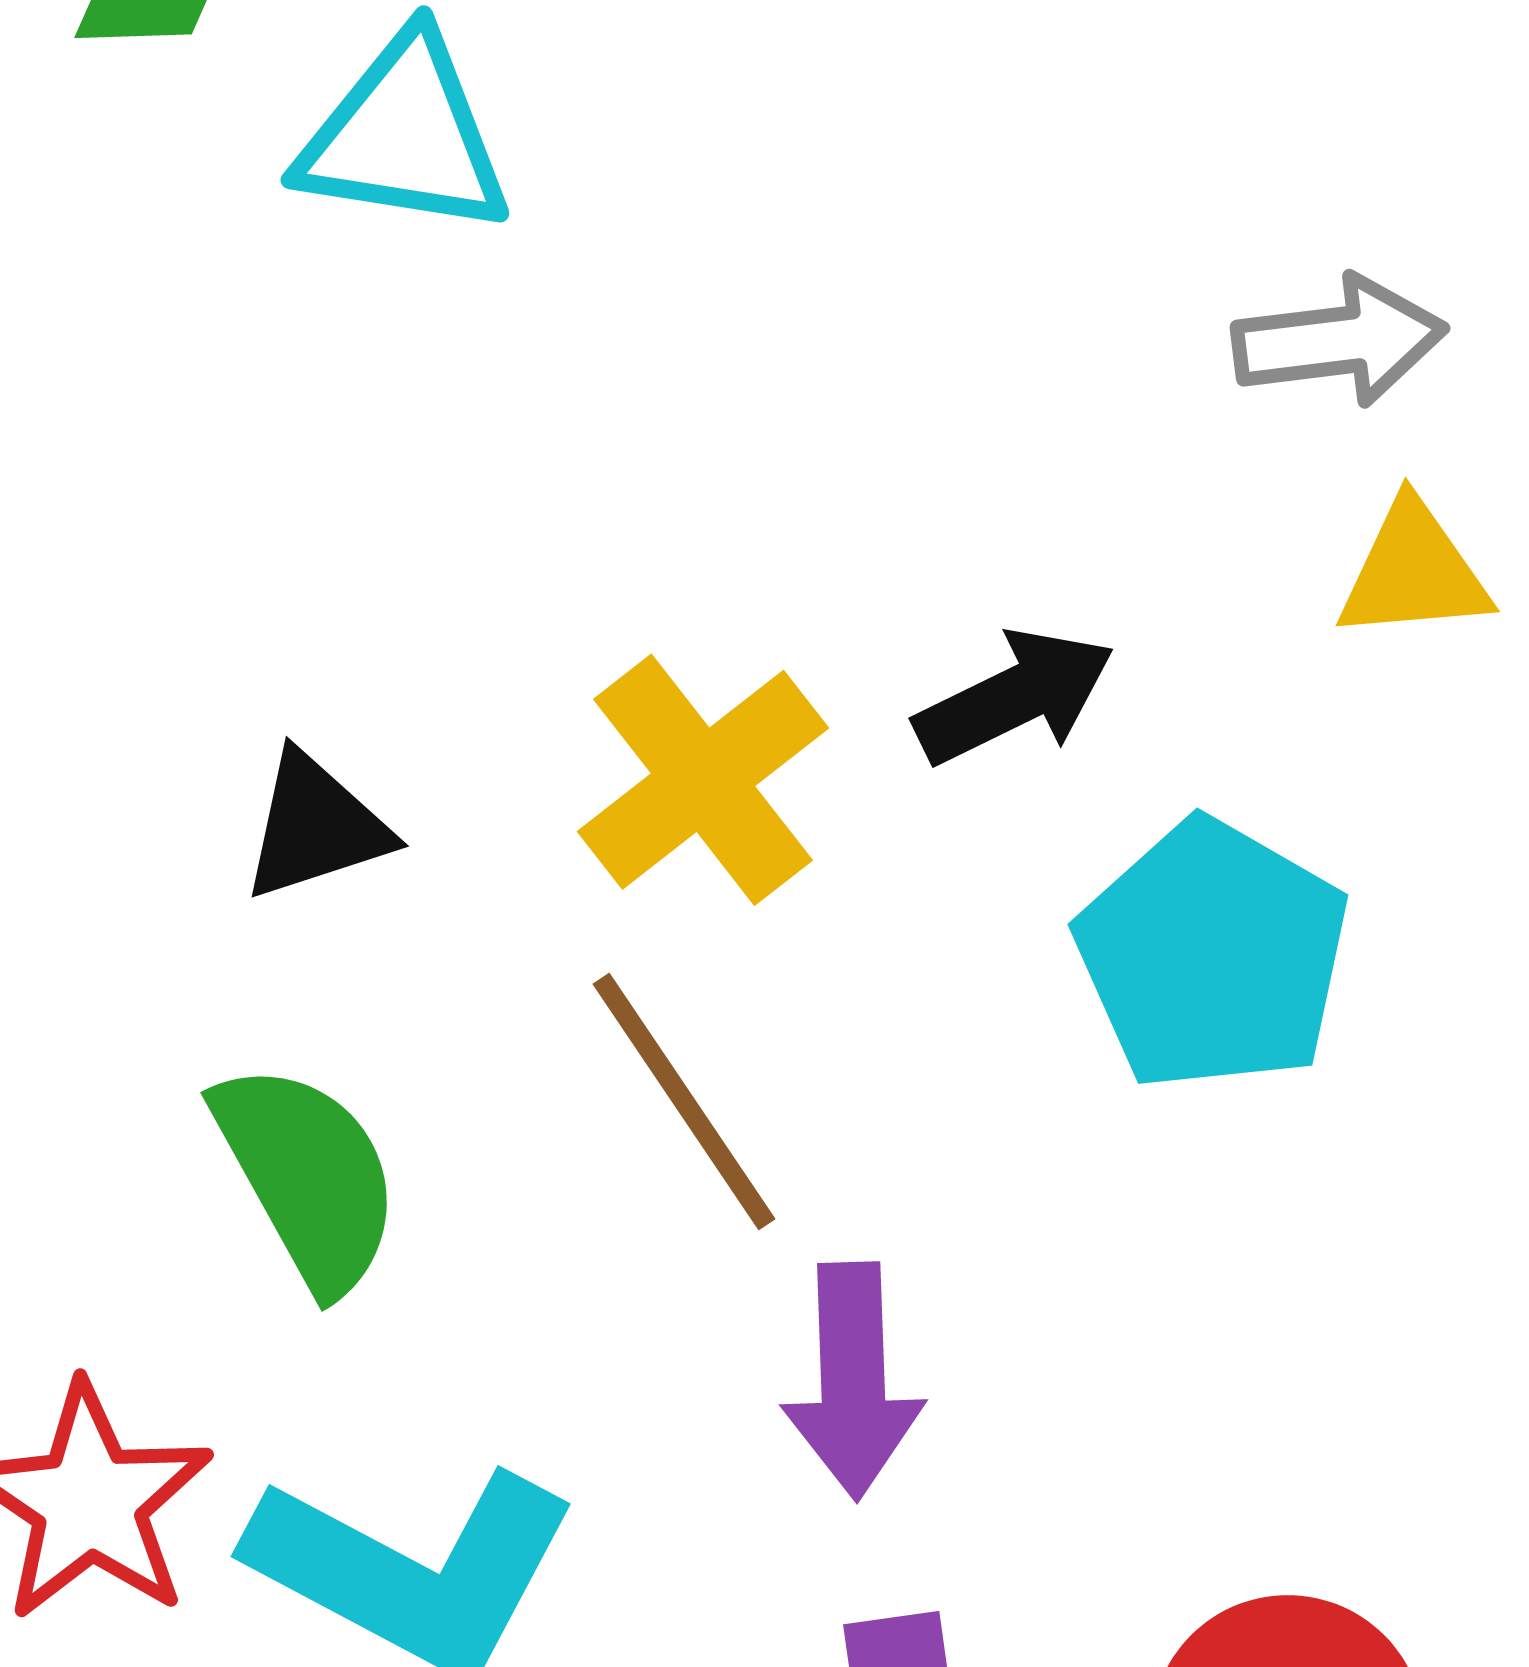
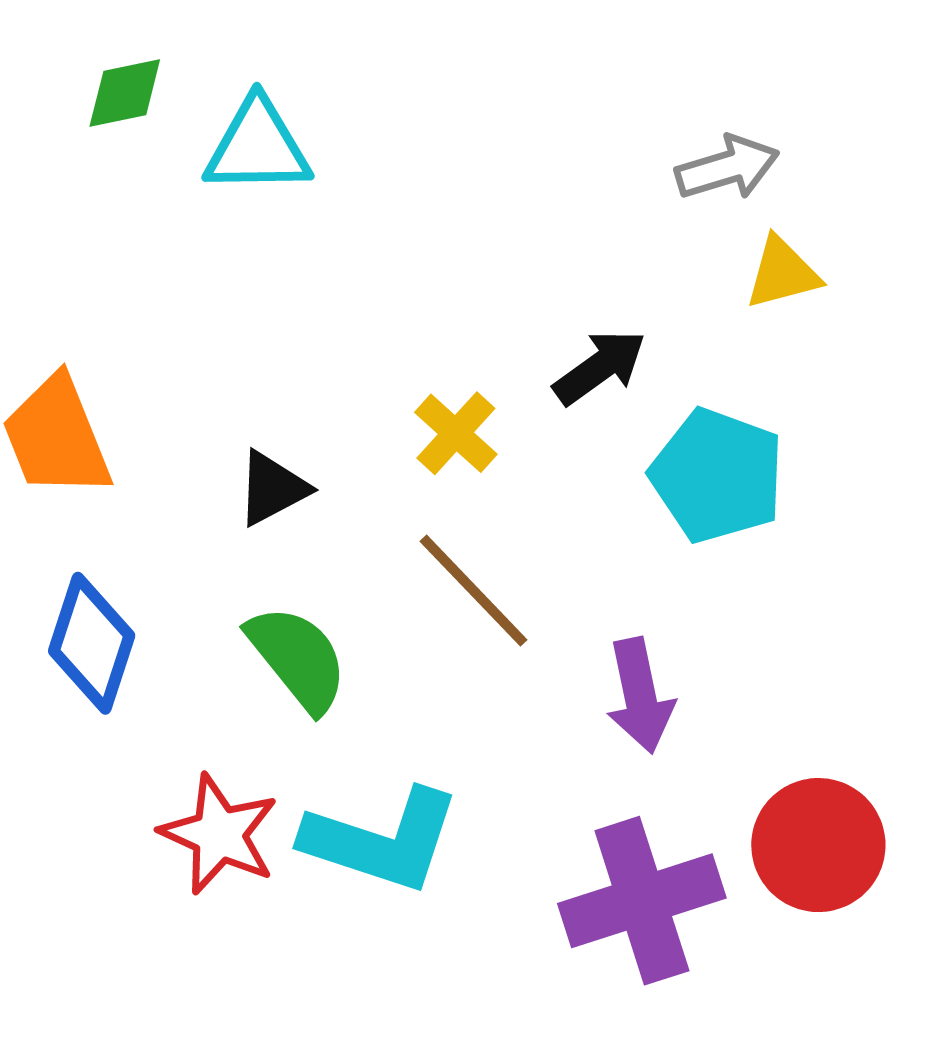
yellow cross: (703, 780) -> (456, 433), size x0.7
purple arrow: (853, 1381) -> (640, 696), moved

